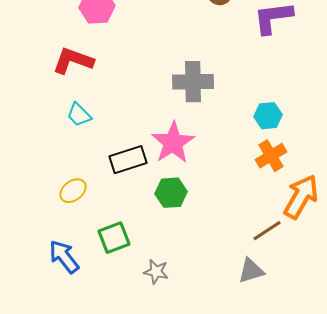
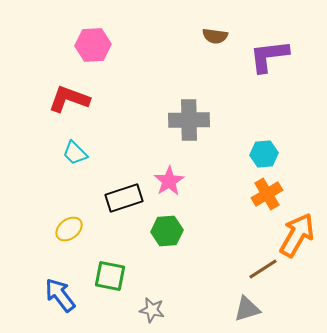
pink star: (173, 143) -> (169, 181), size x0.7
green square: (114, 238) -> (110, 276), turned 32

